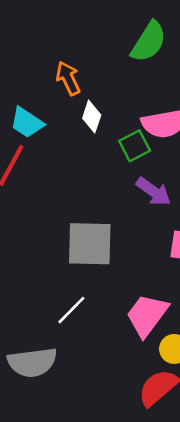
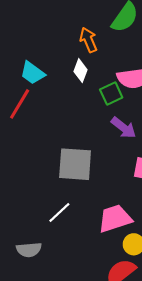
orange arrow: (68, 78) -> (88, 40), moved
pink trapezoid: (147, 315) -> (115, 219), turned 33
gray semicircle: (32, 362) -> (29, 250), size x0.7

